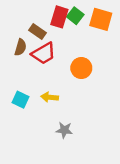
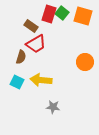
brown semicircle: (20, 47) -> (21, 57), moved
orange circle: (81, 68) -> (85, 62), moved
yellow arrow: (50, 97) -> (41, 80), size x1.5

